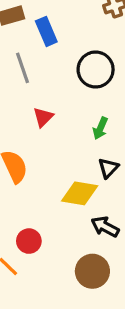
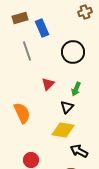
red triangle: (43, 117) -> (48, 84), moved
black triangle: (108, 168) -> (67, 107), moved

